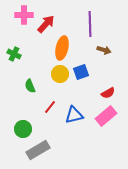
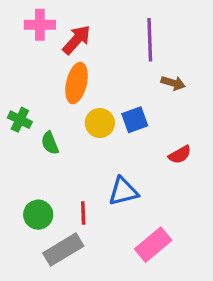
orange ellipse: (62, 48) -> (77, 83), moved
green cross: (14, 54) -> (20, 120), moved
red line: (50, 107) -> (83, 213), moved, turned -40
pink rectangle: (106, 116) -> (153, 245), moved

